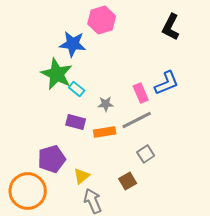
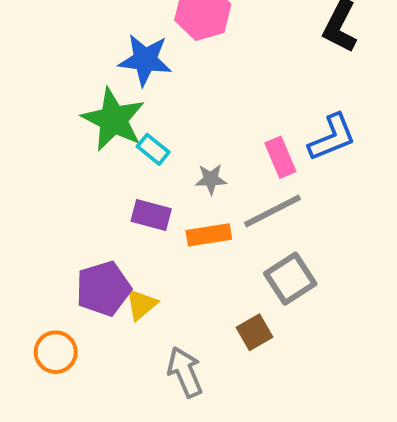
gray square: (146, 154) -> (290, 279), size x1.4
yellow triangle: (82, 176) -> (141, 304), moved
orange circle: (28, 191) -> (56, 352), size x0.6

